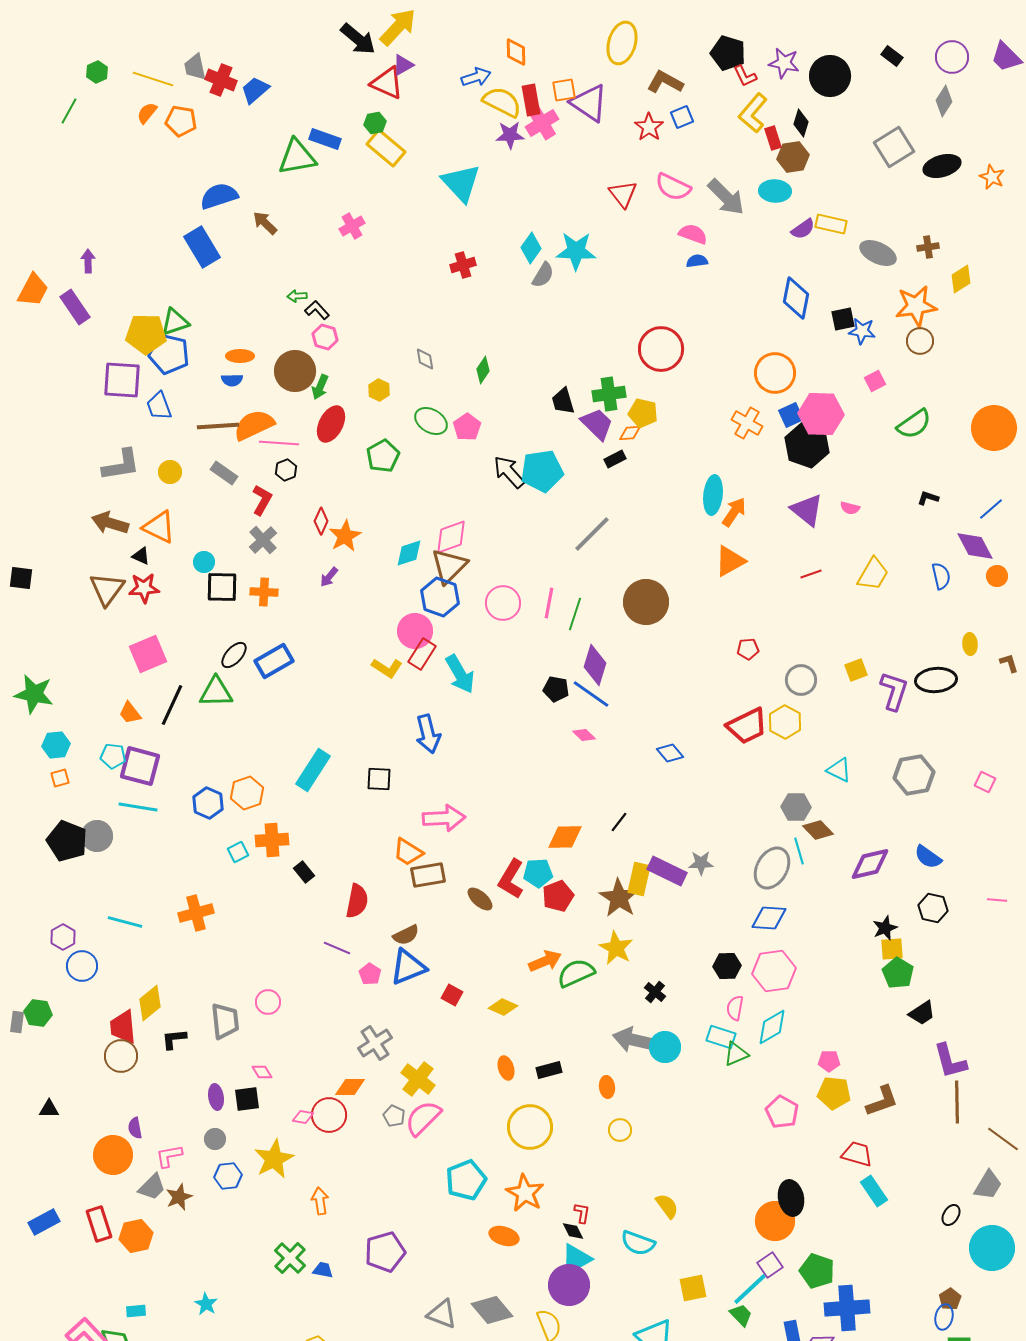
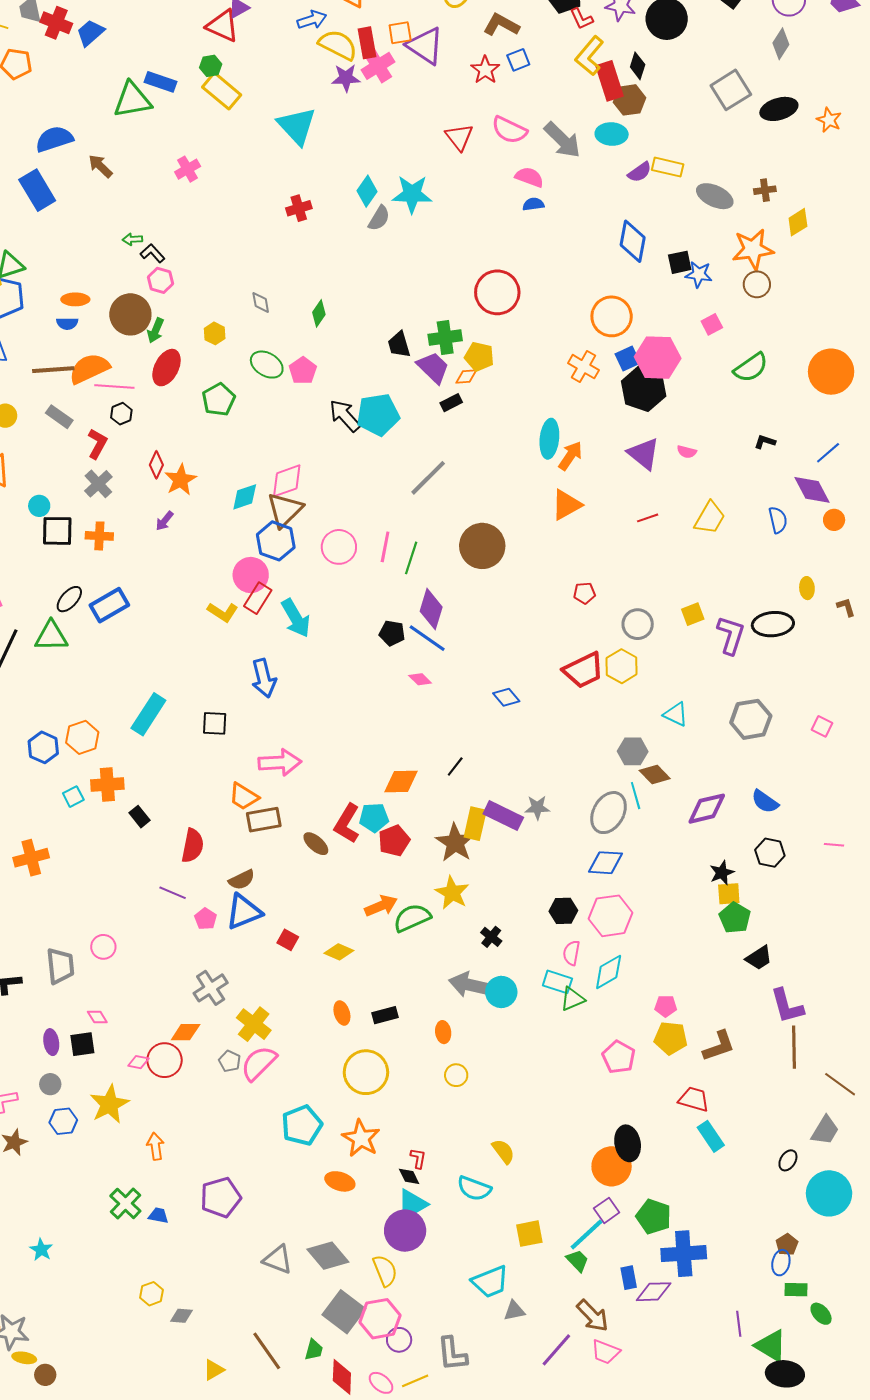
red rectangle: (773, 138) -> (610, 81), size x1.6

